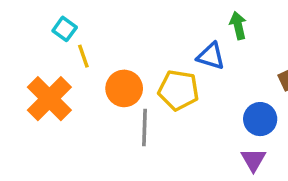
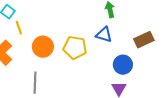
blue triangle: (211, 56) -> (104, 35), moved
gray line: (145, 128) -> (35, 83), moved

